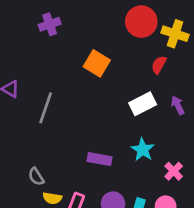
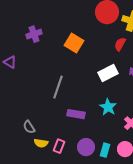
purple cross: (50, 24) -> (34, 34), moved
gray line: (46, 108) -> (58, 87), moved

